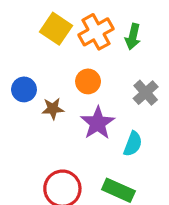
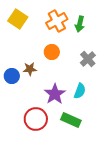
yellow square: (56, 29) -> (18, 19), moved
blue circle: (24, 89) -> (12, 76), moved
purple star: (98, 123) -> (55, 94), moved

